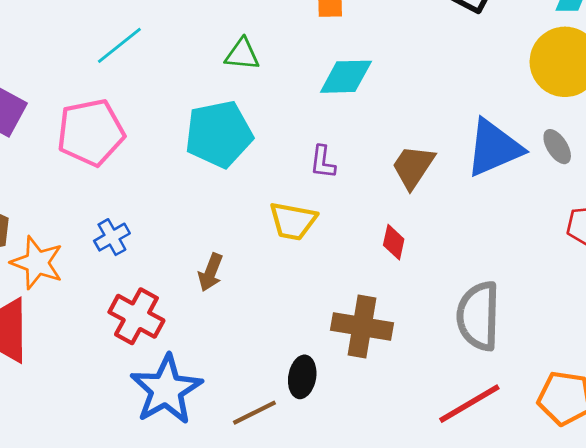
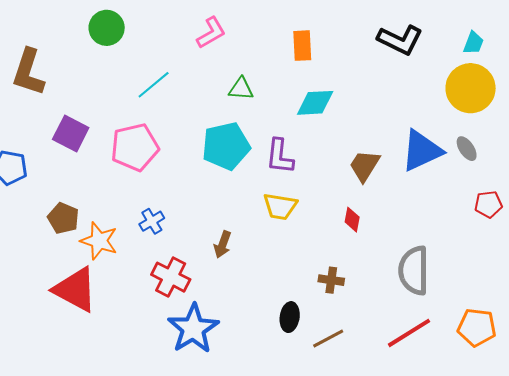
purple L-shape: (323, 162) -> (280, 156), moved, size x1.5
brown cross: (362, 326) -> (331, 280), size x0.6
brown line: (254, 413) -> (328, 338), moved

